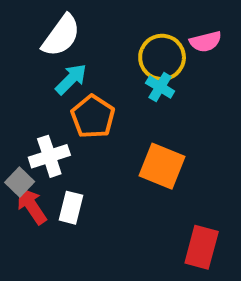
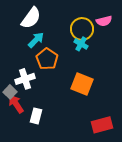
white rectangle: (71, 208) -> (36, 116), moved
red rectangle: (202, 247) -> (102, 125), turned 60

